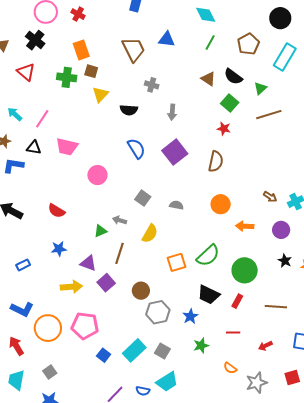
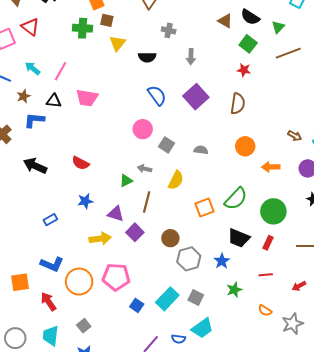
red triangle: (26, 72) -> (30, 27), moved
pink circle: (97, 175) -> (143, 129), moved

